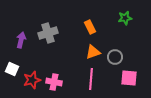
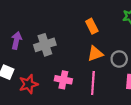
gray cross: (48, 33) -> (45, 45), moved
pink cross: (54, 82) -> (63, 80), moved

